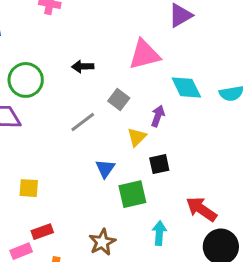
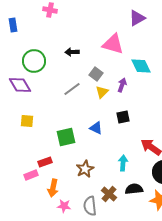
pink triangle: (144, 54) -> (113, 44), turned 30
yellow triangle: (137, 137) -> (102, 92), moved
blue triangle: (105, 169) -> (96, 128), moved, turned -40
yellow square: (29, 188) -> (27, 121), moved
green square: (132, 194) -> (66, 137), moved

